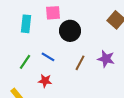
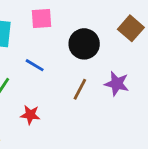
black circle: (70, 31) -> (84, 44), moved
blue line: (48, 57) -> (35, 65), moved

